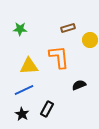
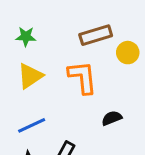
brown rectangle: (68, 28) -> (96, 35), size x1.5
yellow triangle: (29, 66) -> (30, 76), moved, turned -30

